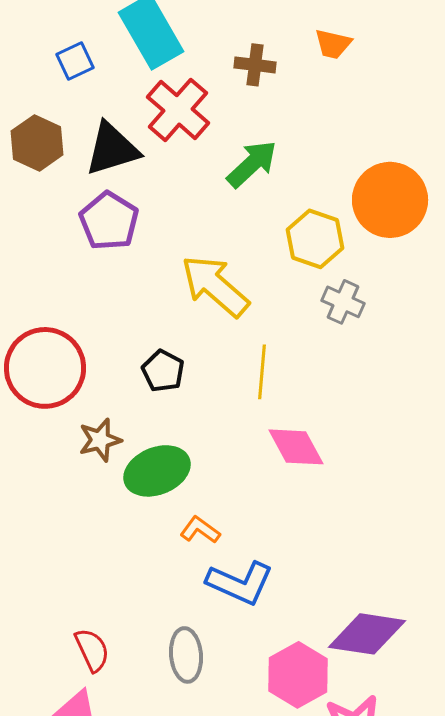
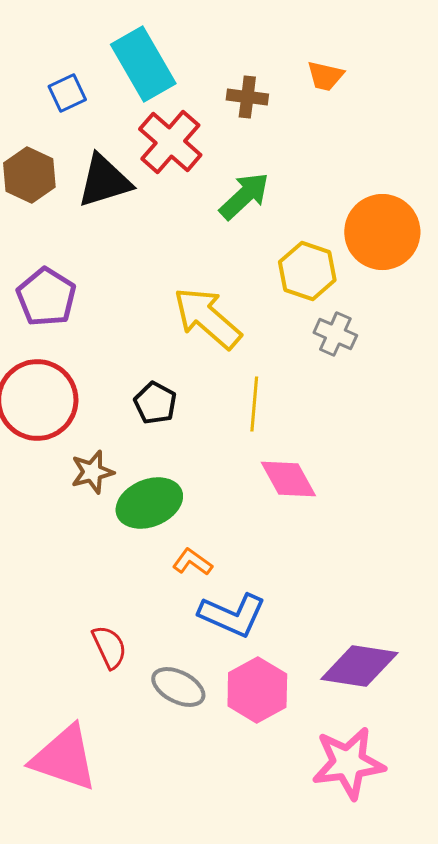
purple pentagon: (109, 221) -> (46, 297), moved
red semicircle: (92, 650) -> (109, 647), moved
gray ellipse: (186, 655) -> (178, 687), turned -58
pink hexagon: (298, 675) -> (257, 690), moved

